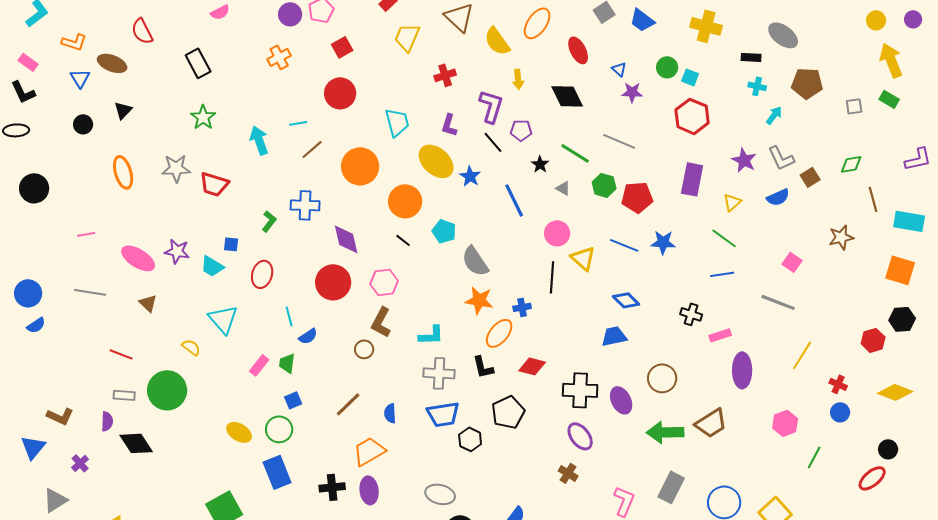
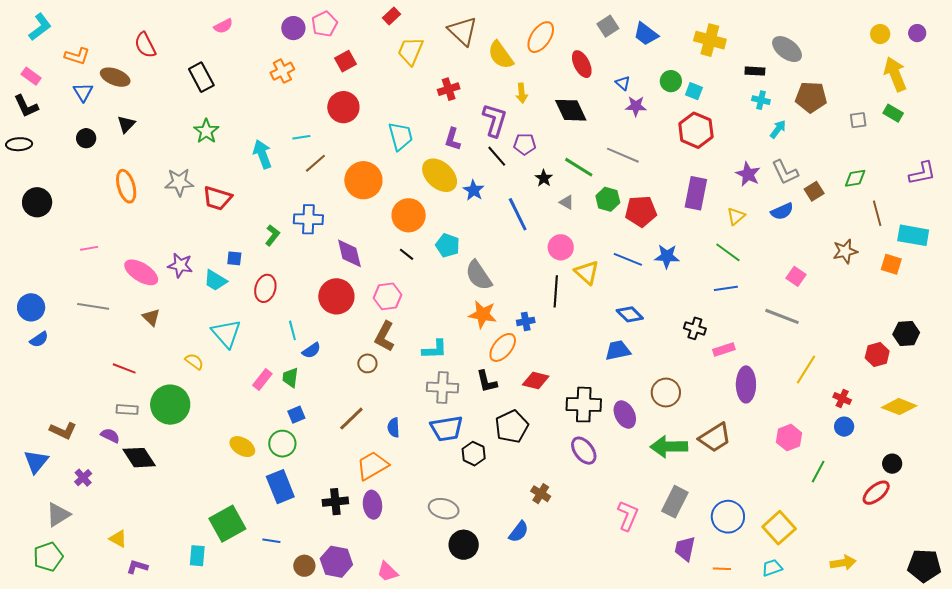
orange square: (900, 270) -> (891, 264), moved, size x0.7
purple semicircle: (107, 421) -> (110, 436), turned -66
brown cross: (568, 473) -> (541, 494), moved

